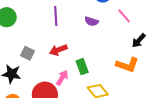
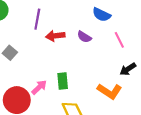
purple line: (56, 16) -> (37, 19), moved
red arrow: (58, 50) -> (55, 36), moved

